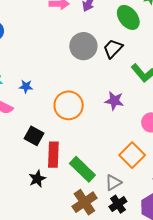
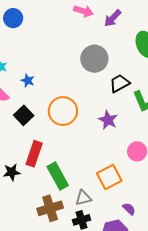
black trapezoid: (113, 49) -> (120, 83), moved
black square: (34, 136) -> (24, 115), moved

